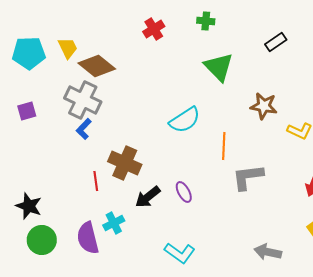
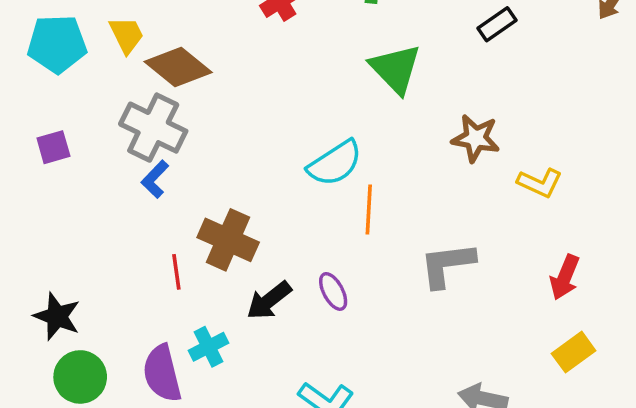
orange line: (224, 146) -> (369, 210), moved

